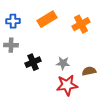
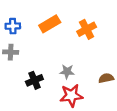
black cross: (33, 62) -> (34, 80), moved
brown semicircle: (89, 71) -> (106, 78), moved

